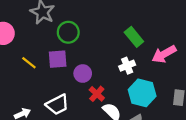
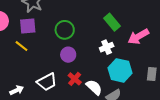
green circle: (68, 32) -> (65, 30), moved
purple square: (58, 59) -> (28, 26), moved
red cross: (97, 94) -> (75, 79), moved

